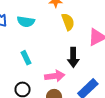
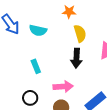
black arrow: (73, 57) -> (76, 58), moved

